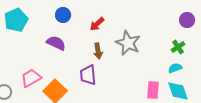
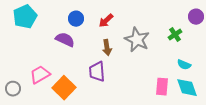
blue circle: (63, 15) -> (76, 19), moved
green cross: (178, 47) -> (175, 35), moved
cyan semicircle: (175, 68) -> (184, 65), turned -136

